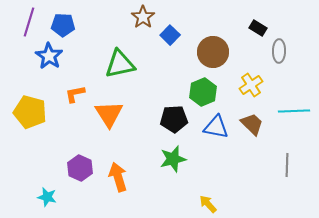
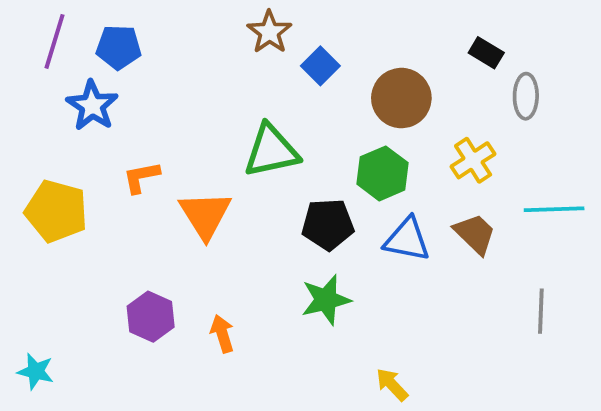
green triangle: (120, 64) -> (271, 151), moved
orange arrow: (118, 177) -> (222, 334), size x0.7
cyan star: (47, 197) -> (36, 371), moved

